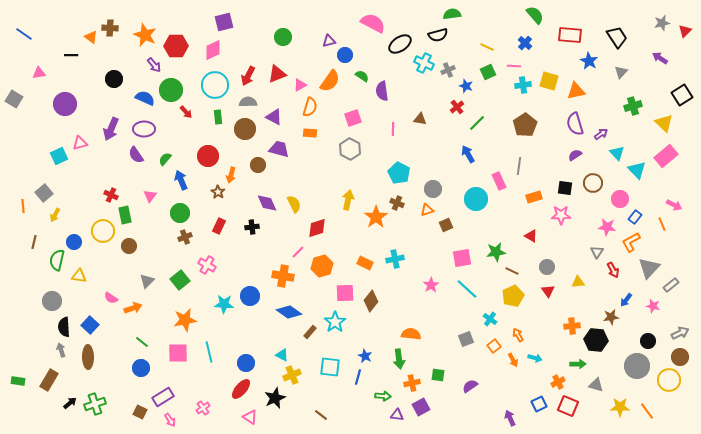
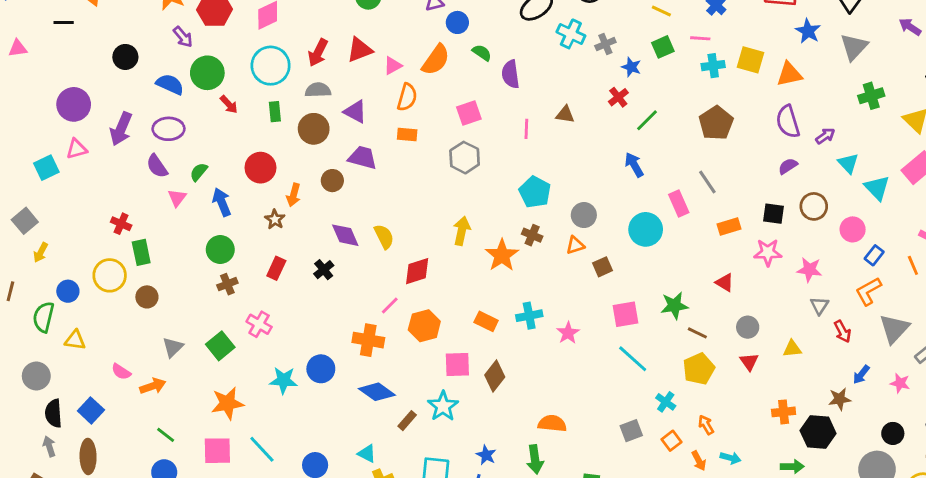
gray triangle: (621, 72) -> (854, 47), size x1.5
purple circle: (65, 104) -> (74, 104), moved
gray line: (519, 166) -> (707, 182), turned -42
pink triangle: (150, 196) -> (177, 198), moved
black cross: (252, 227) -> (324, 270), turned -32
pink star: (607, 227) -> (809, 270), moved
pink star: (431, 285) -> (568, 333), moved
cyan line: (209, 352) -> (262, 449), turned -30

